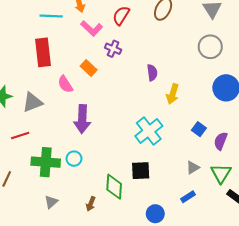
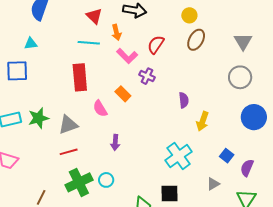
purple arrow: (82, 119) -> (115, 142), size x0.6
red line: (20, 135) -> (69, 152), moved
green cross: (46, 162) -> (79, 182), turned -32
gray triangle: (193, 168) -> (213, 184), moved

